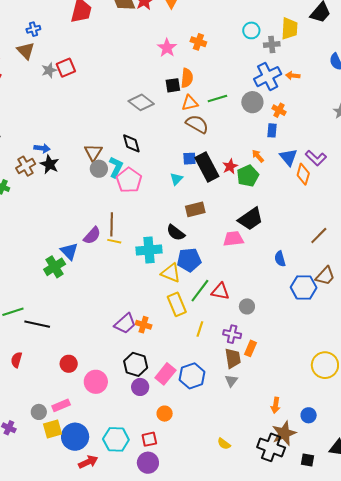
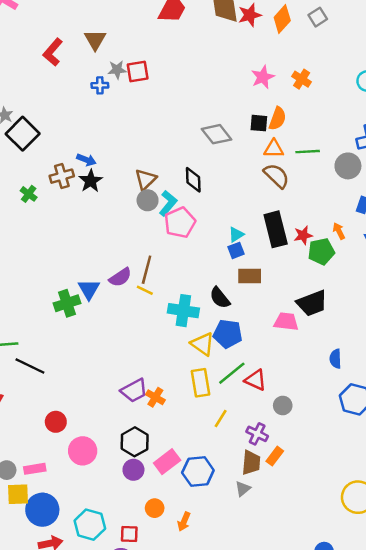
blue cross: (33, 29) -> (100, 85), moved
blue square: (189, 159) -> (236, 250), moved, turned -32
orange arrow: (276, 405) -> (184, 522), moved

